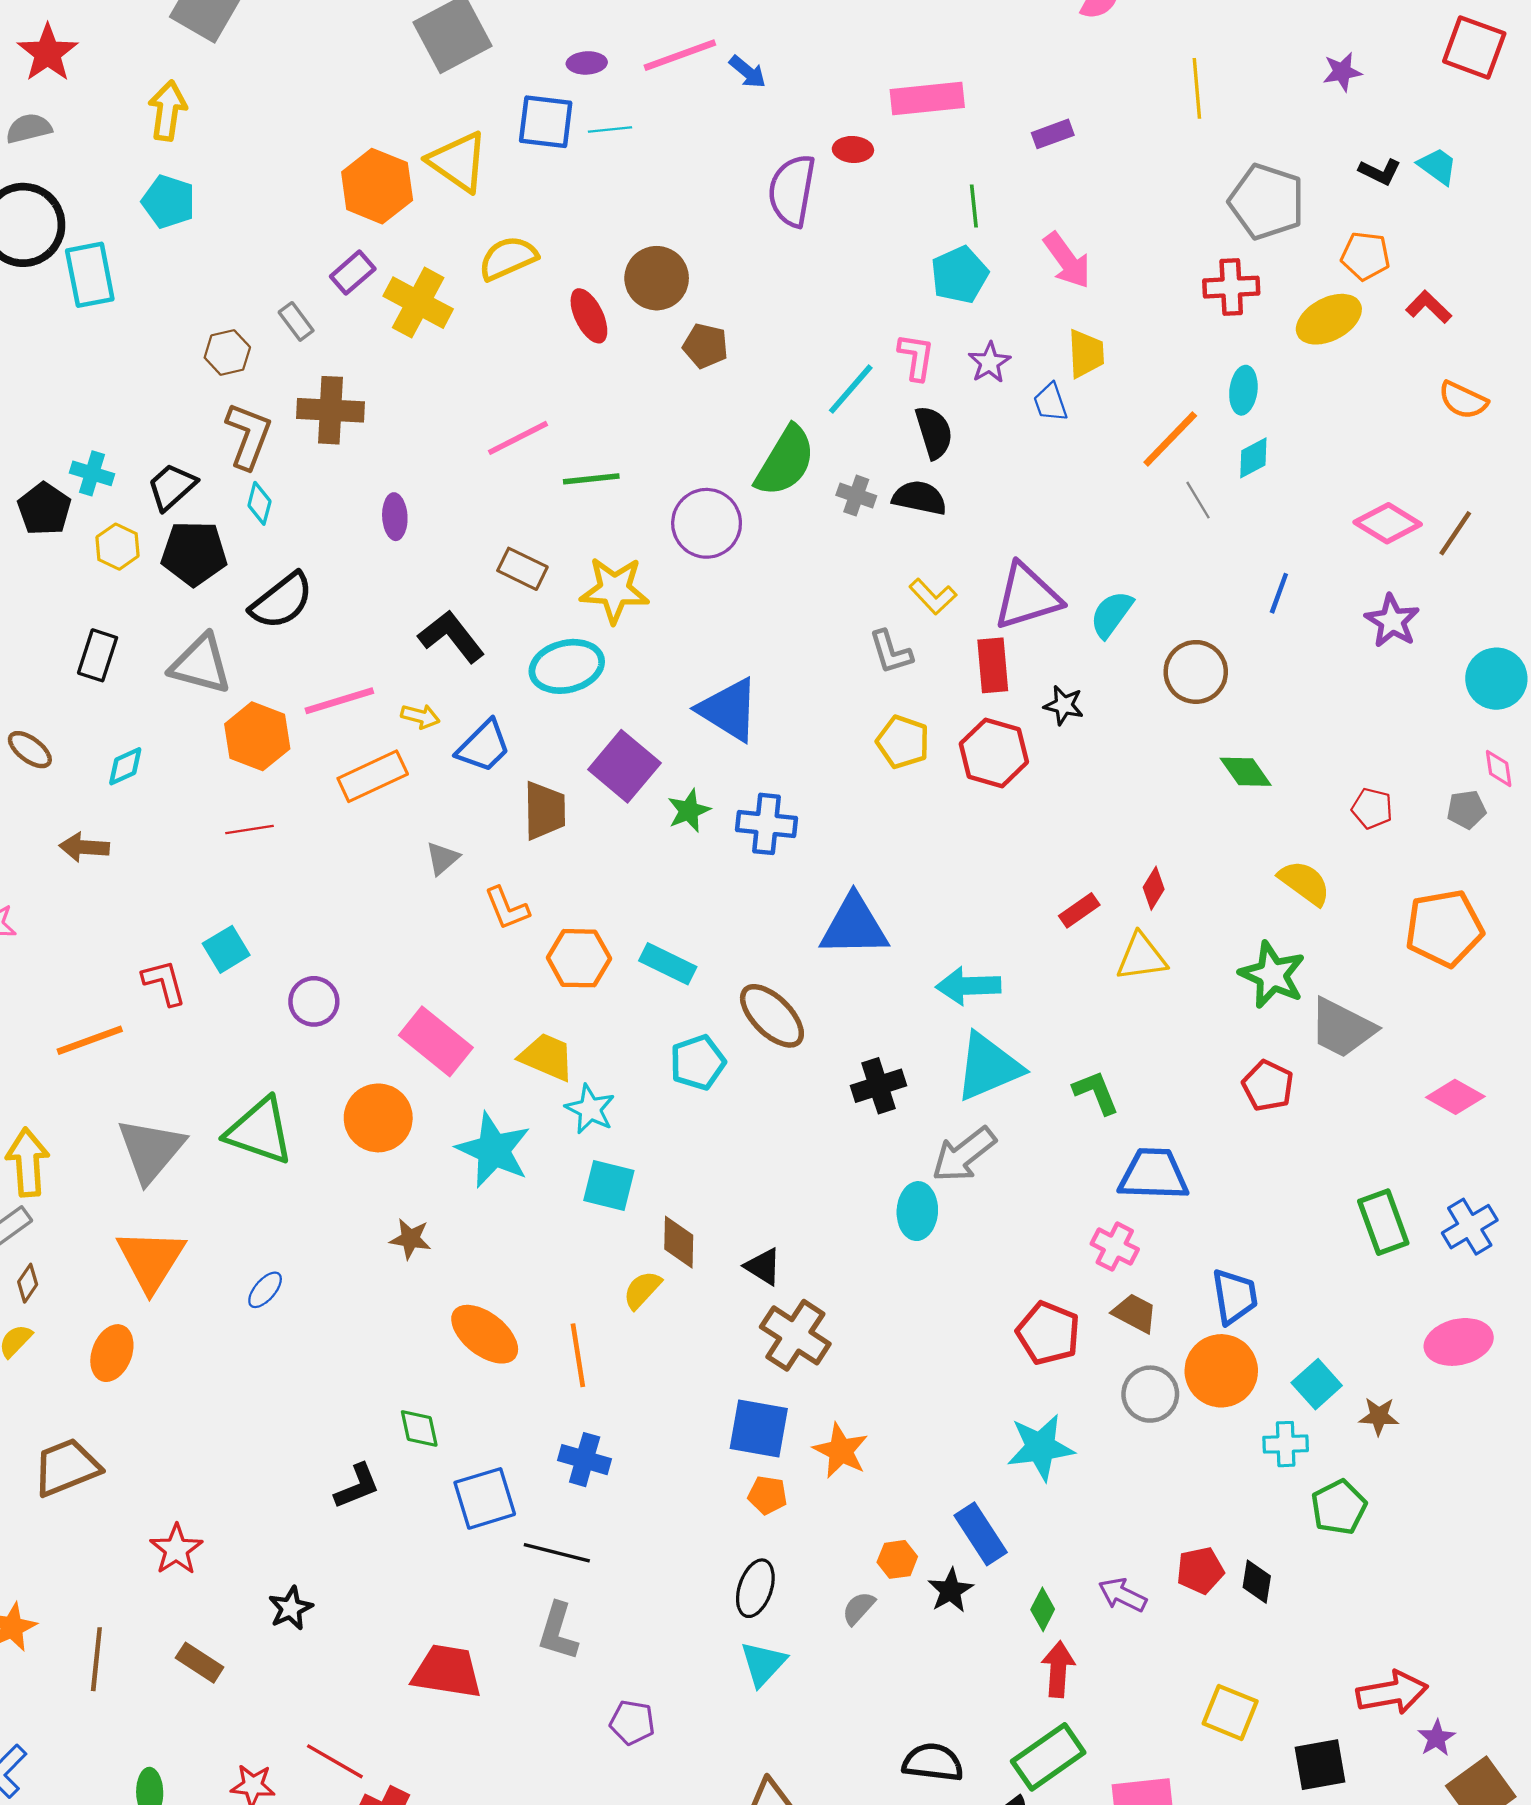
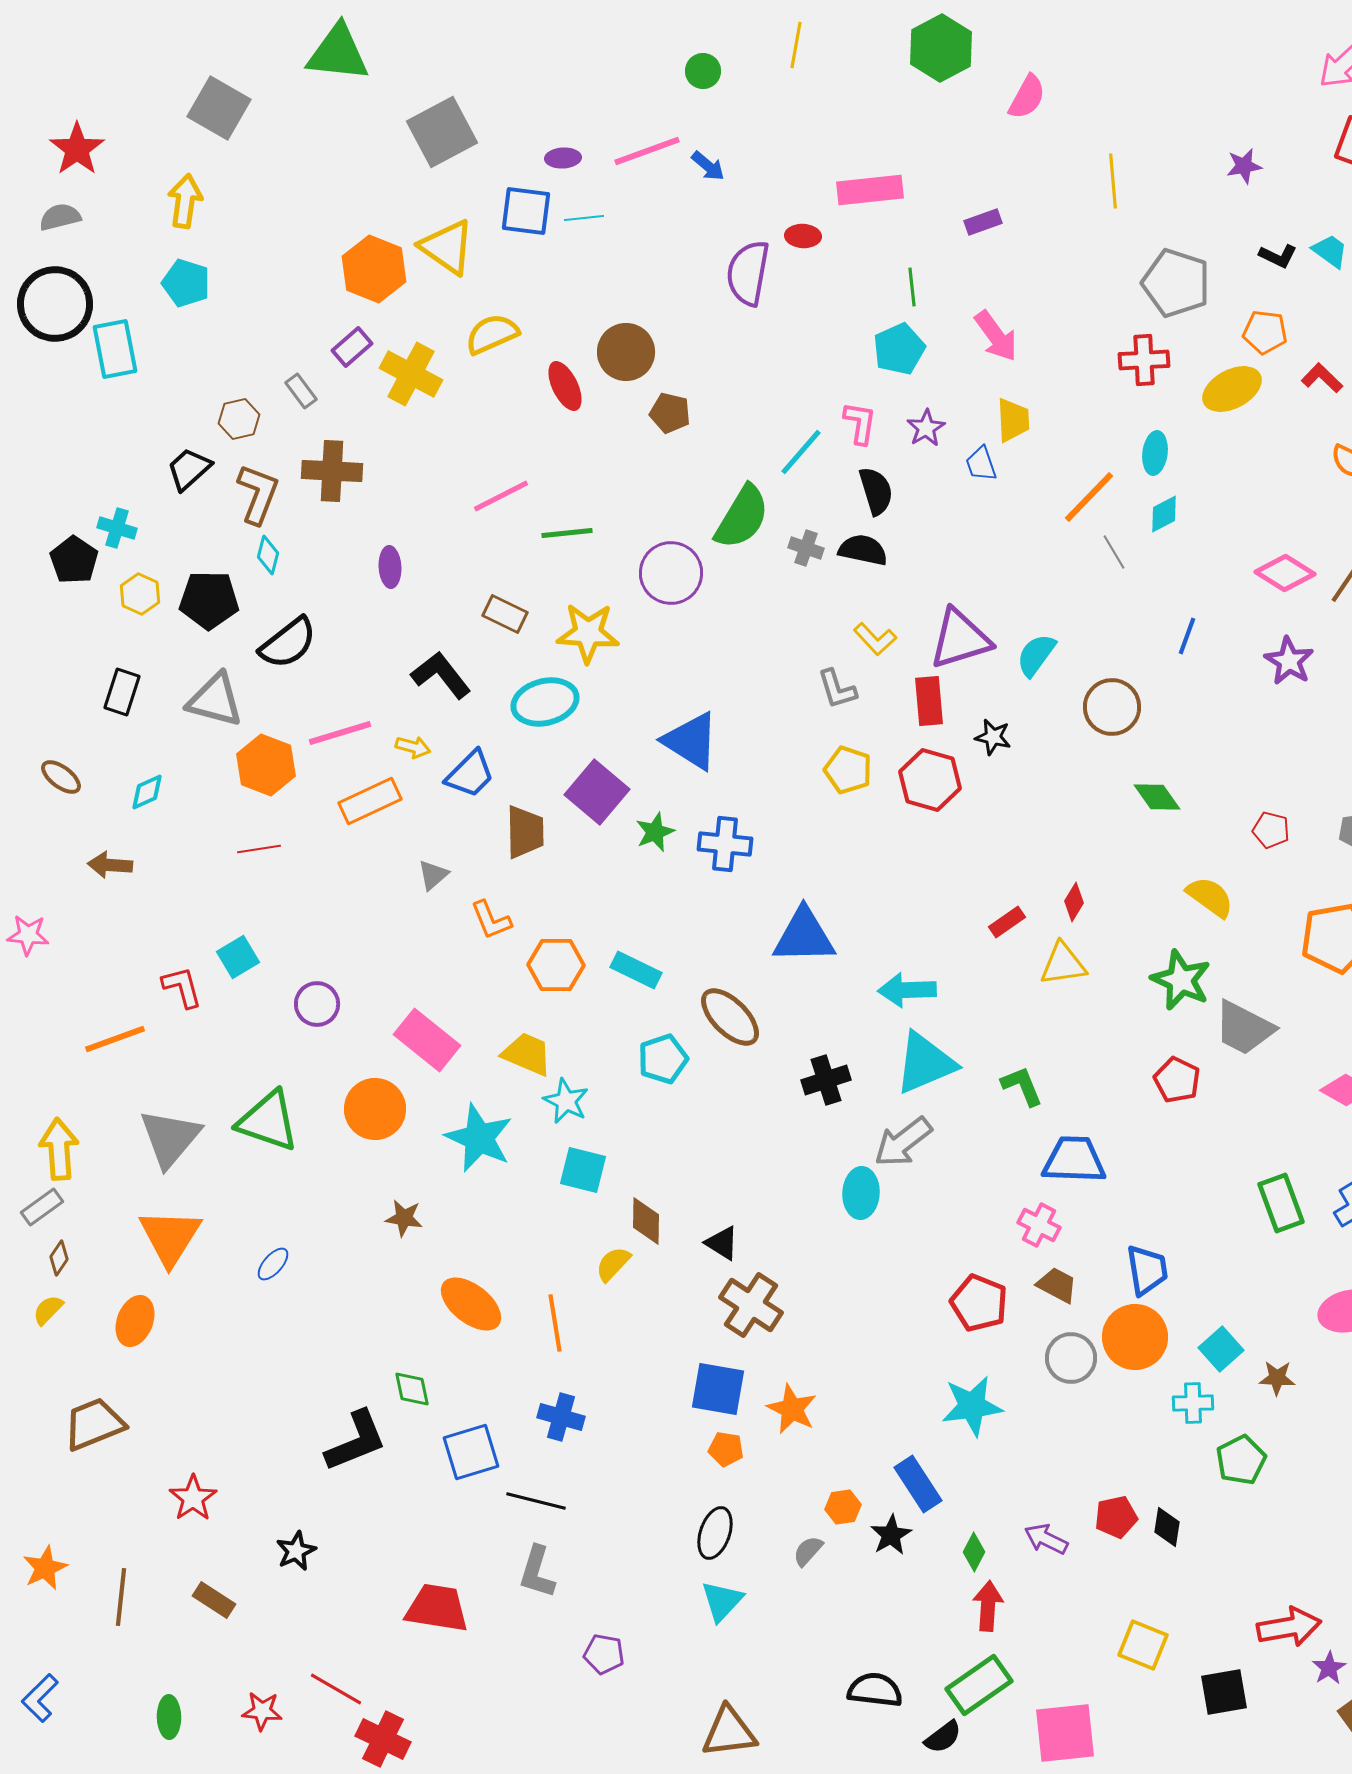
black trapezoid: (172, 487) -> (189, 469), moved
black L-shape: (357, 1486) -> (356, 1441), size x1.5

